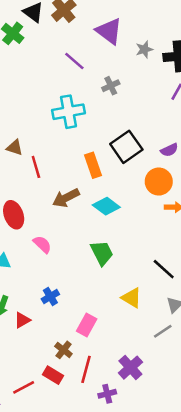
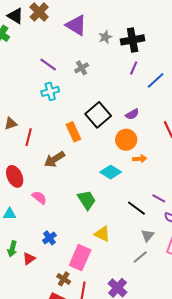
purple line: (74, 61) -> (48, 64), moved
cyan cross: (69, 112) -> (50, 91), size x0.7
brown triangle: (15, 148) -> (11, 124), turned -32
red line: (36, 167) -> (29, 137), turned 36
cyan diamond: (106, 206) -> (111, 172), moved
yellow triangle: (132, 298) -> (102, 234), moved
pink rectangle: (87, 325) -> (80, 258), size x1.4

